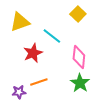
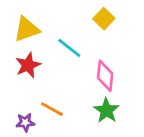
red star: (33, 53) -> (28, 65), moved
orange line: (39, 82) -> (52, 109), turned 48

